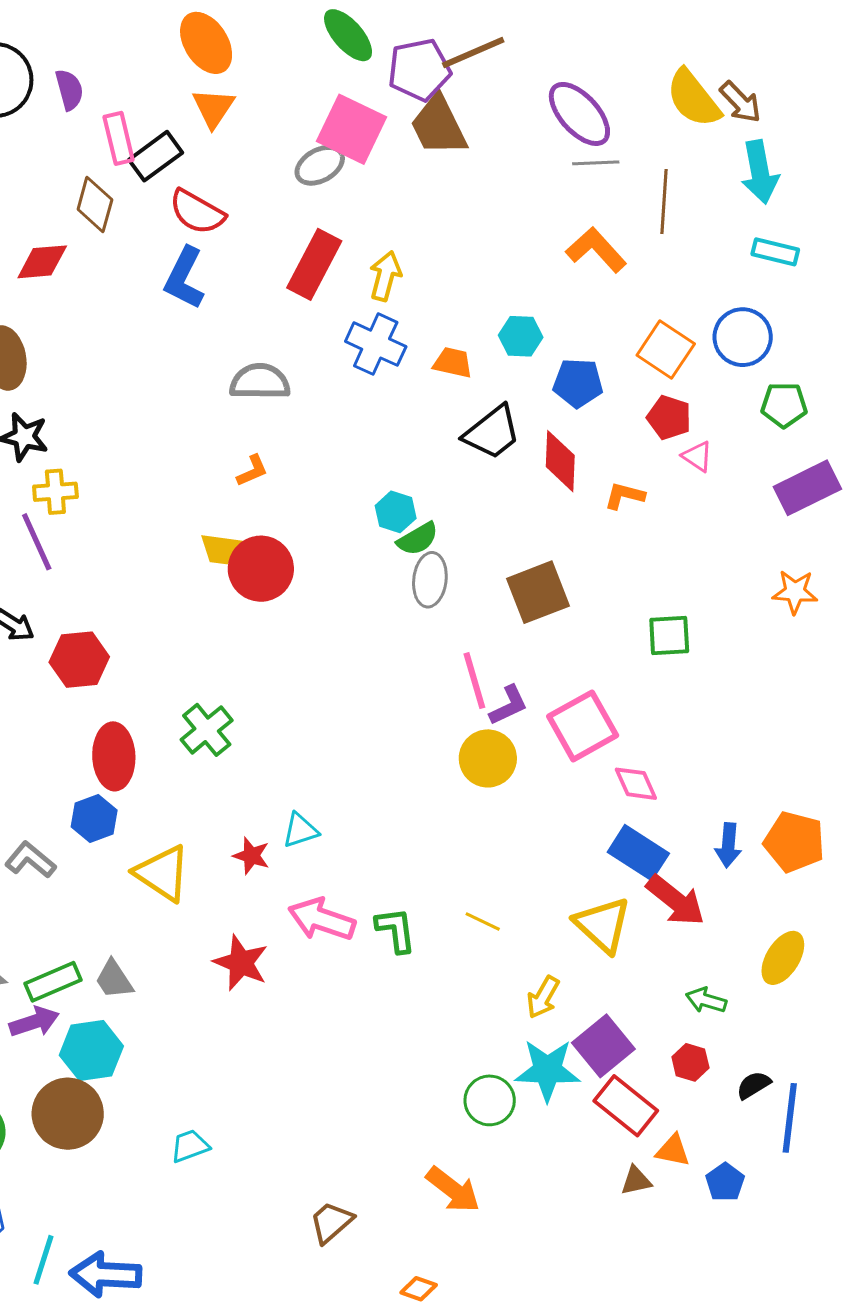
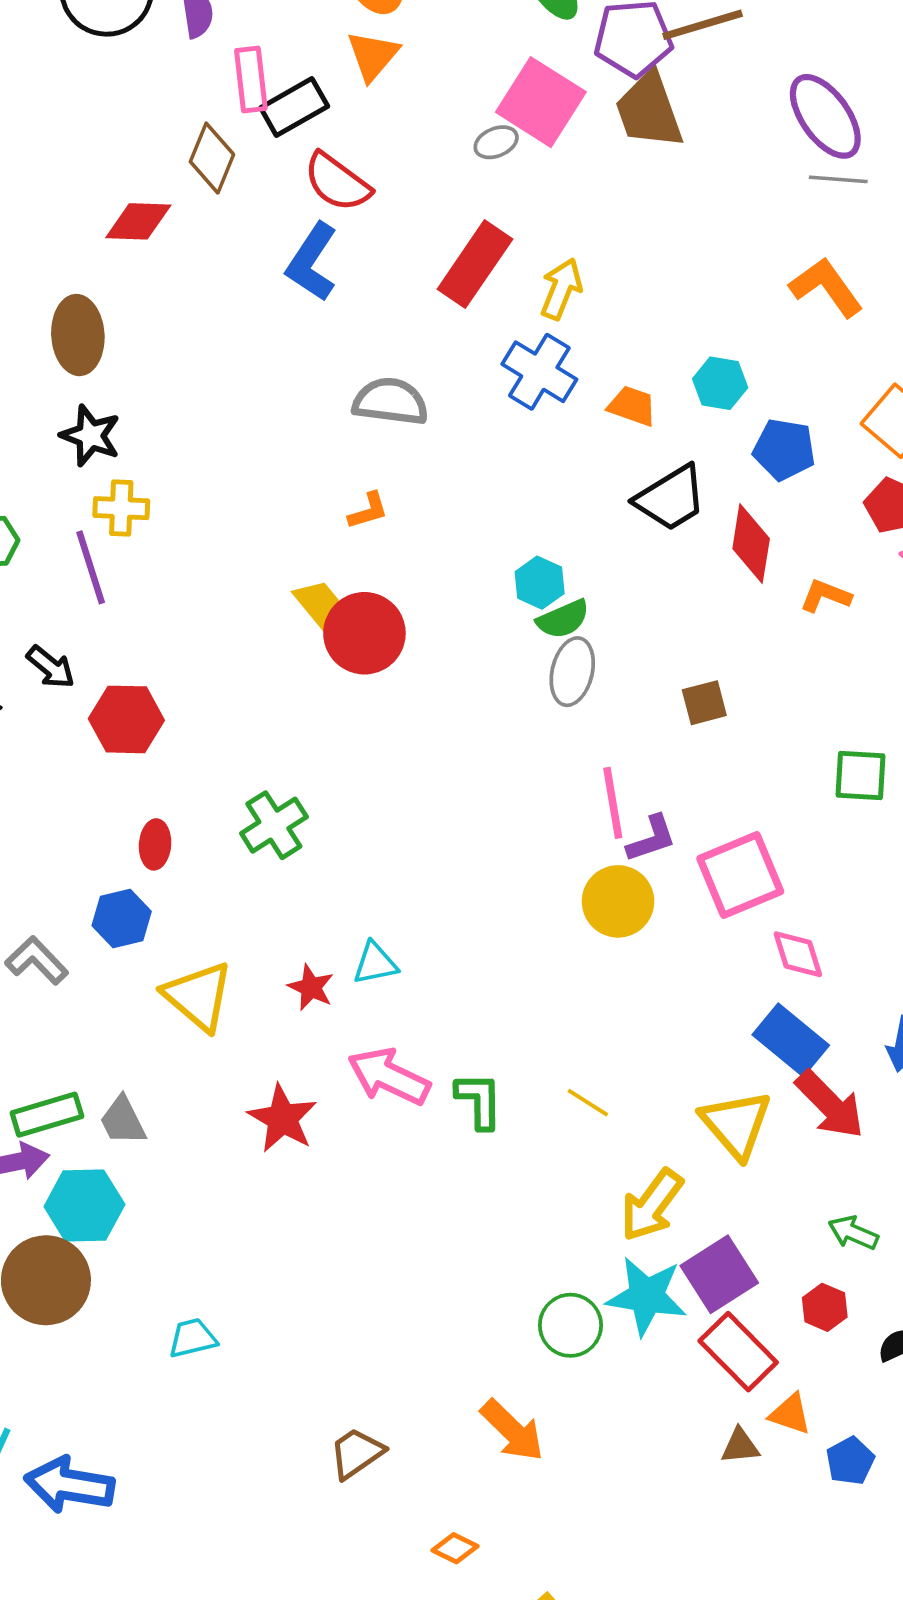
gray ellipse: (320, 165) -> (496, 142), size x0.7
yellow trapezoid: (221, 549) -> (318, 603), turned -144
brown square: (538, 592) -> (704, 703), size x0.6
red ellipse: (114, 756) -> (155, 844), size x0.6
yellow arrow: (543, 997) -> (652, 1205), size x1.4

